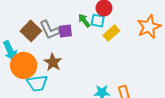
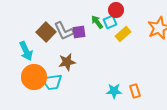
cyan square: (98, 21) -> (110, 22), turned -32
brown star: (53, 62) -> (67, 62), turned 30
orange circle: (24, 65) -> (34, 77), moved

